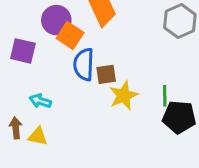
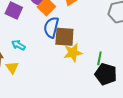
brown square: (106, 74) -> (64, 37), size x1.5
yellow triangle: (38, 136) -> (12, 68), turned 32

